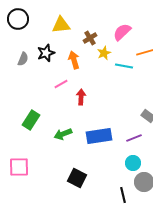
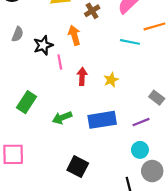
black star: (46, 53) -> (43, 45), moved
yellow star: (104, 53) -> (111, 80), moved
pink line: (61, 84) -> (60, 62), turned -72

